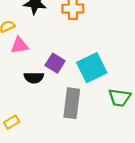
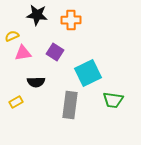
purple square: (55, 63) -> (55, 52), moved
yellow rectangle: (12, 122) -> (16, 102), moved

